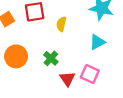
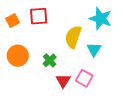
yellow semicircle: (61, 24) -> (73, 37), moved, size x1.6
cyan triangle: (97, 42) -> (94, 49), turned -35

